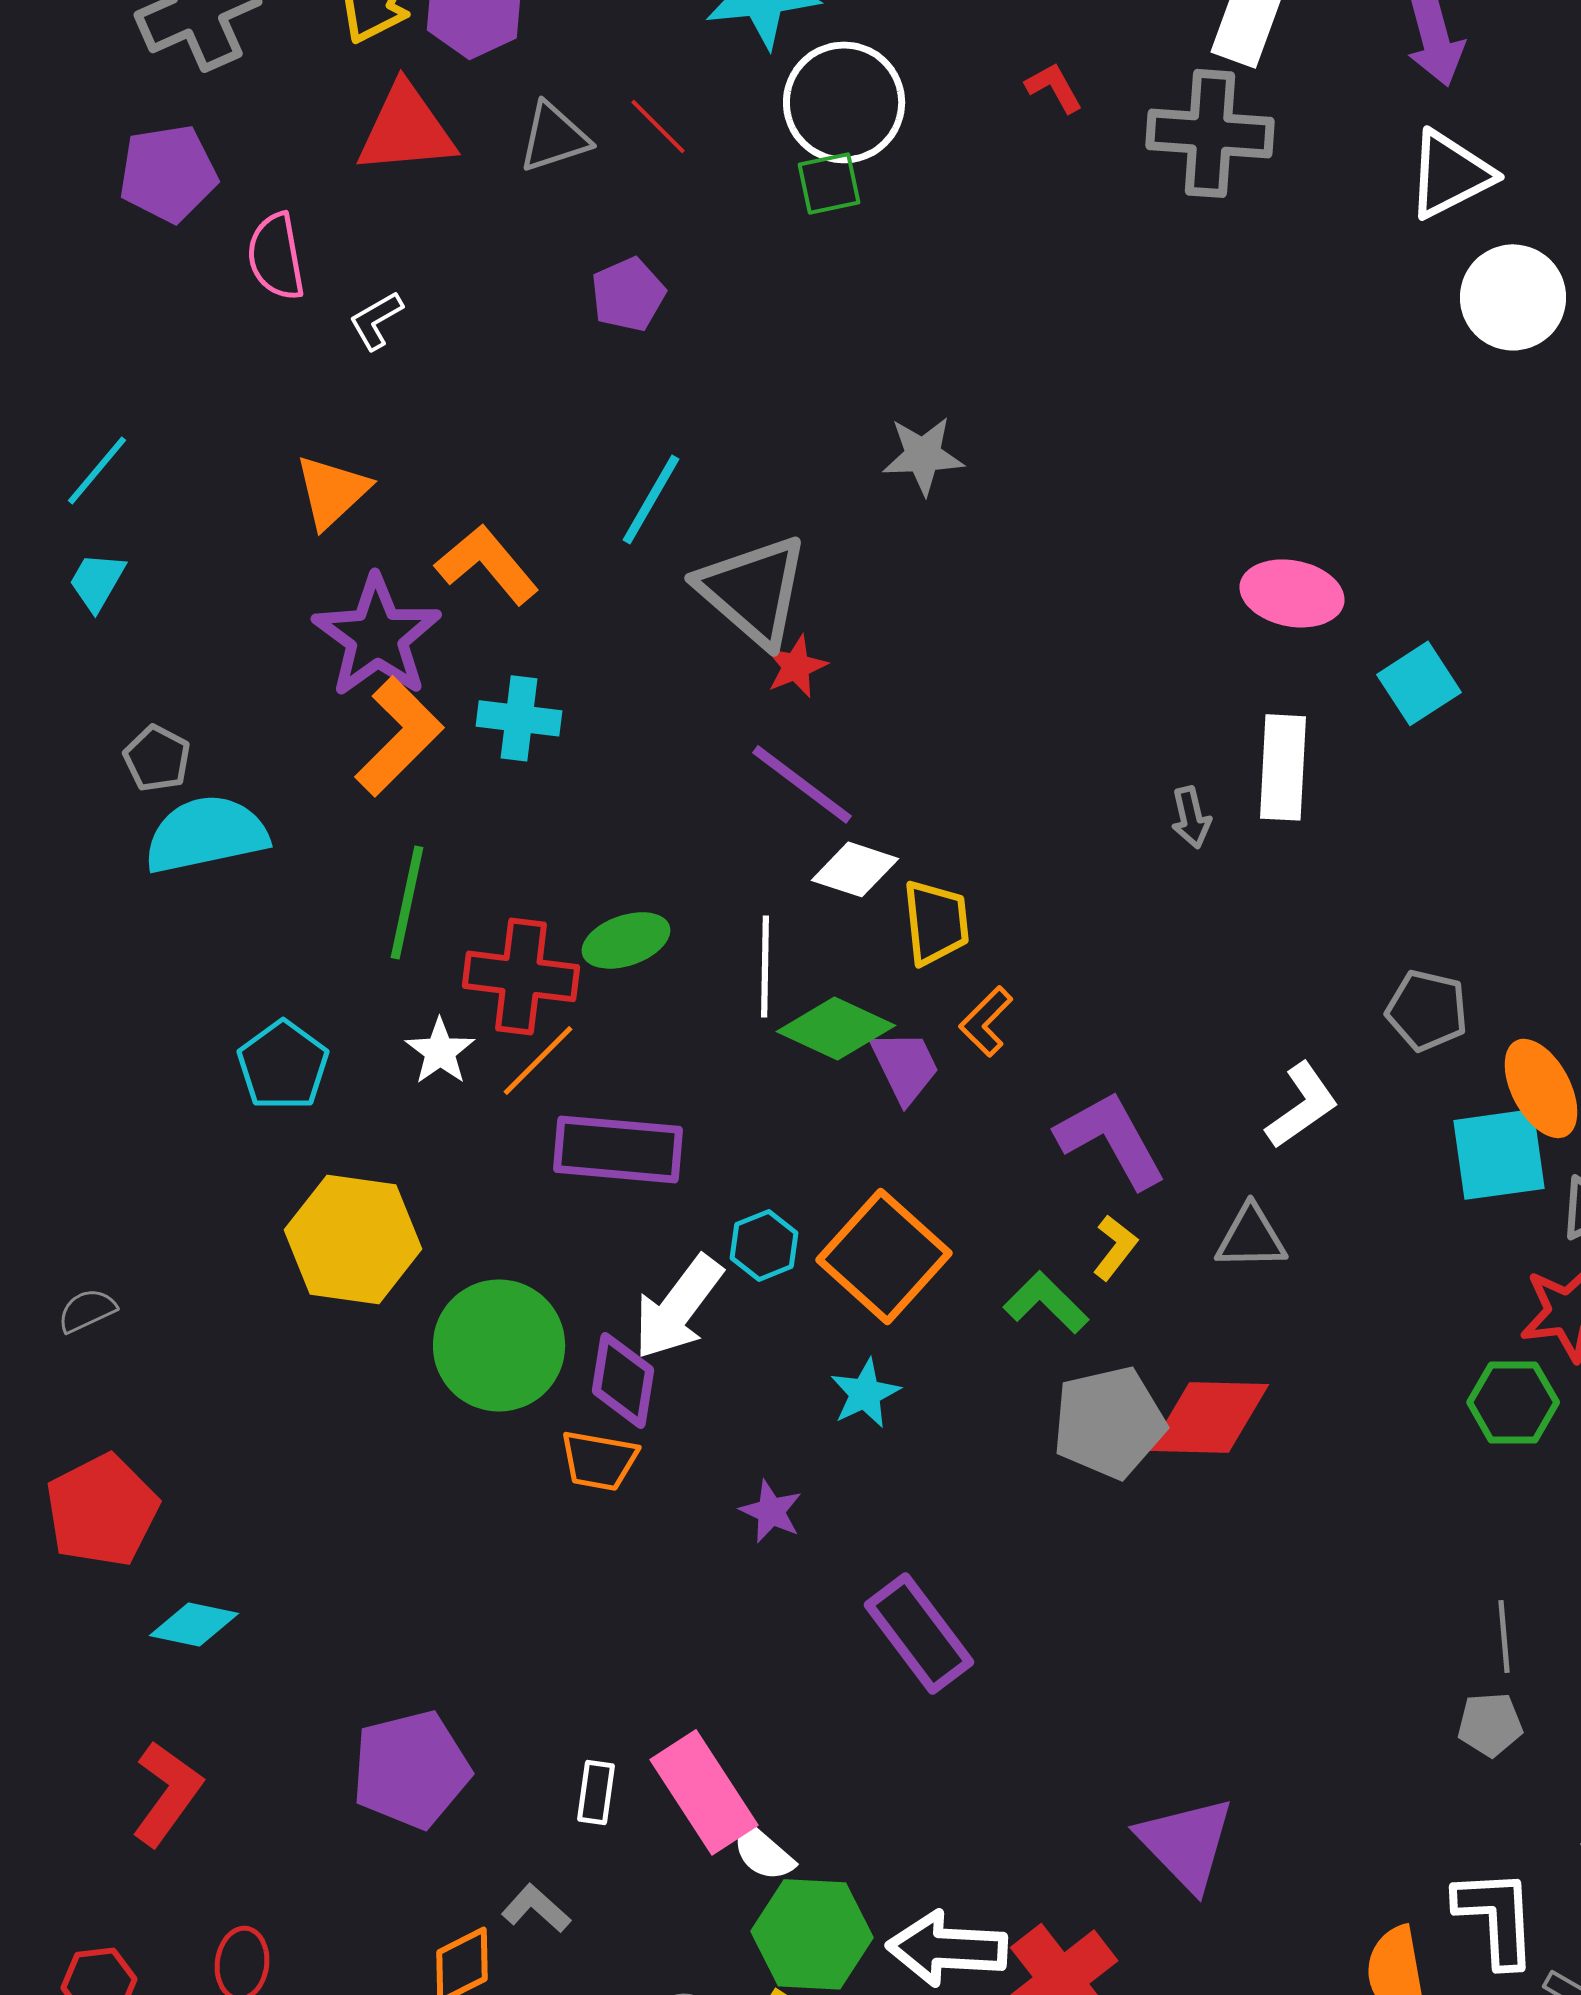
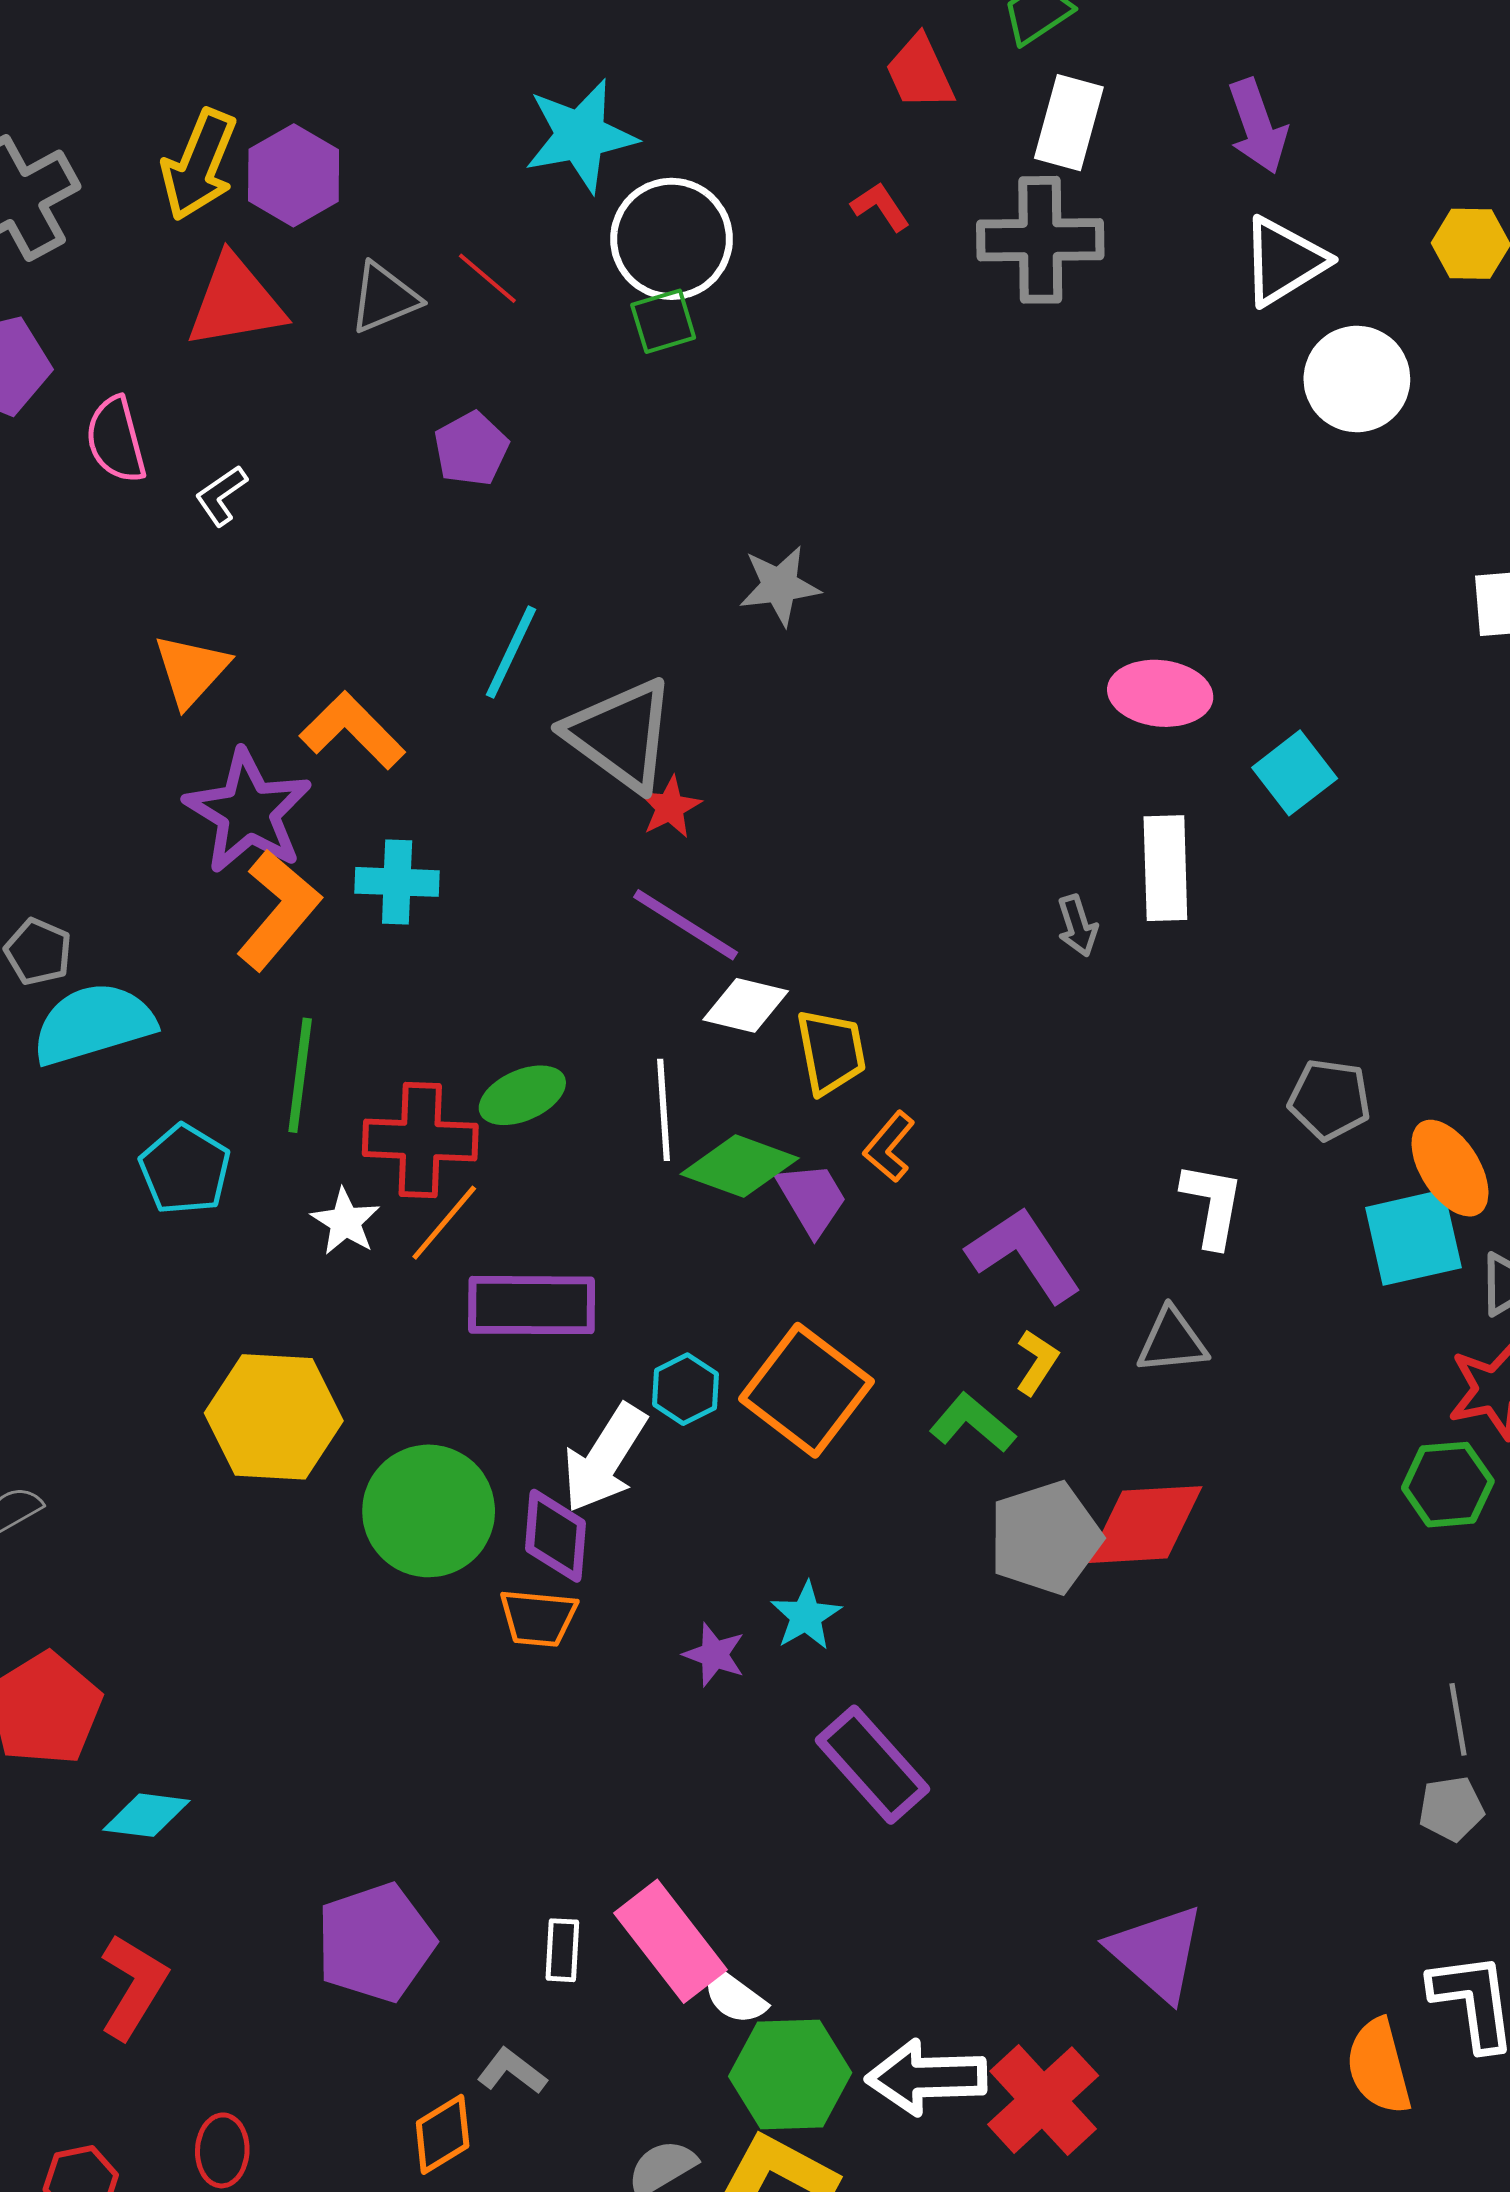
cyan pentagon: (283, 1065) -> (185, 1169), moved
white L-shape: (1302, 1105) -> (1212, 1205), turned -40
cyan star: (865, 1393) -> (806, 1616), moved

